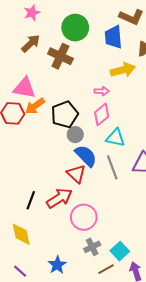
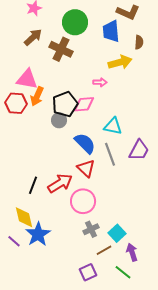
orange arrow: (35, 106) -> (37, 96), turned -30
pink diamond: (102, 114) -> (84, 104), moved, turned 35
gray circle: (75, 135) -> (59, 120), moved
red triangle: (76, 174) -> (86, 168), moved
blue star: (57, 265) -> (38, 234), moved, size x1.4
purple line: (20, 271) -> (14, 241), moved

